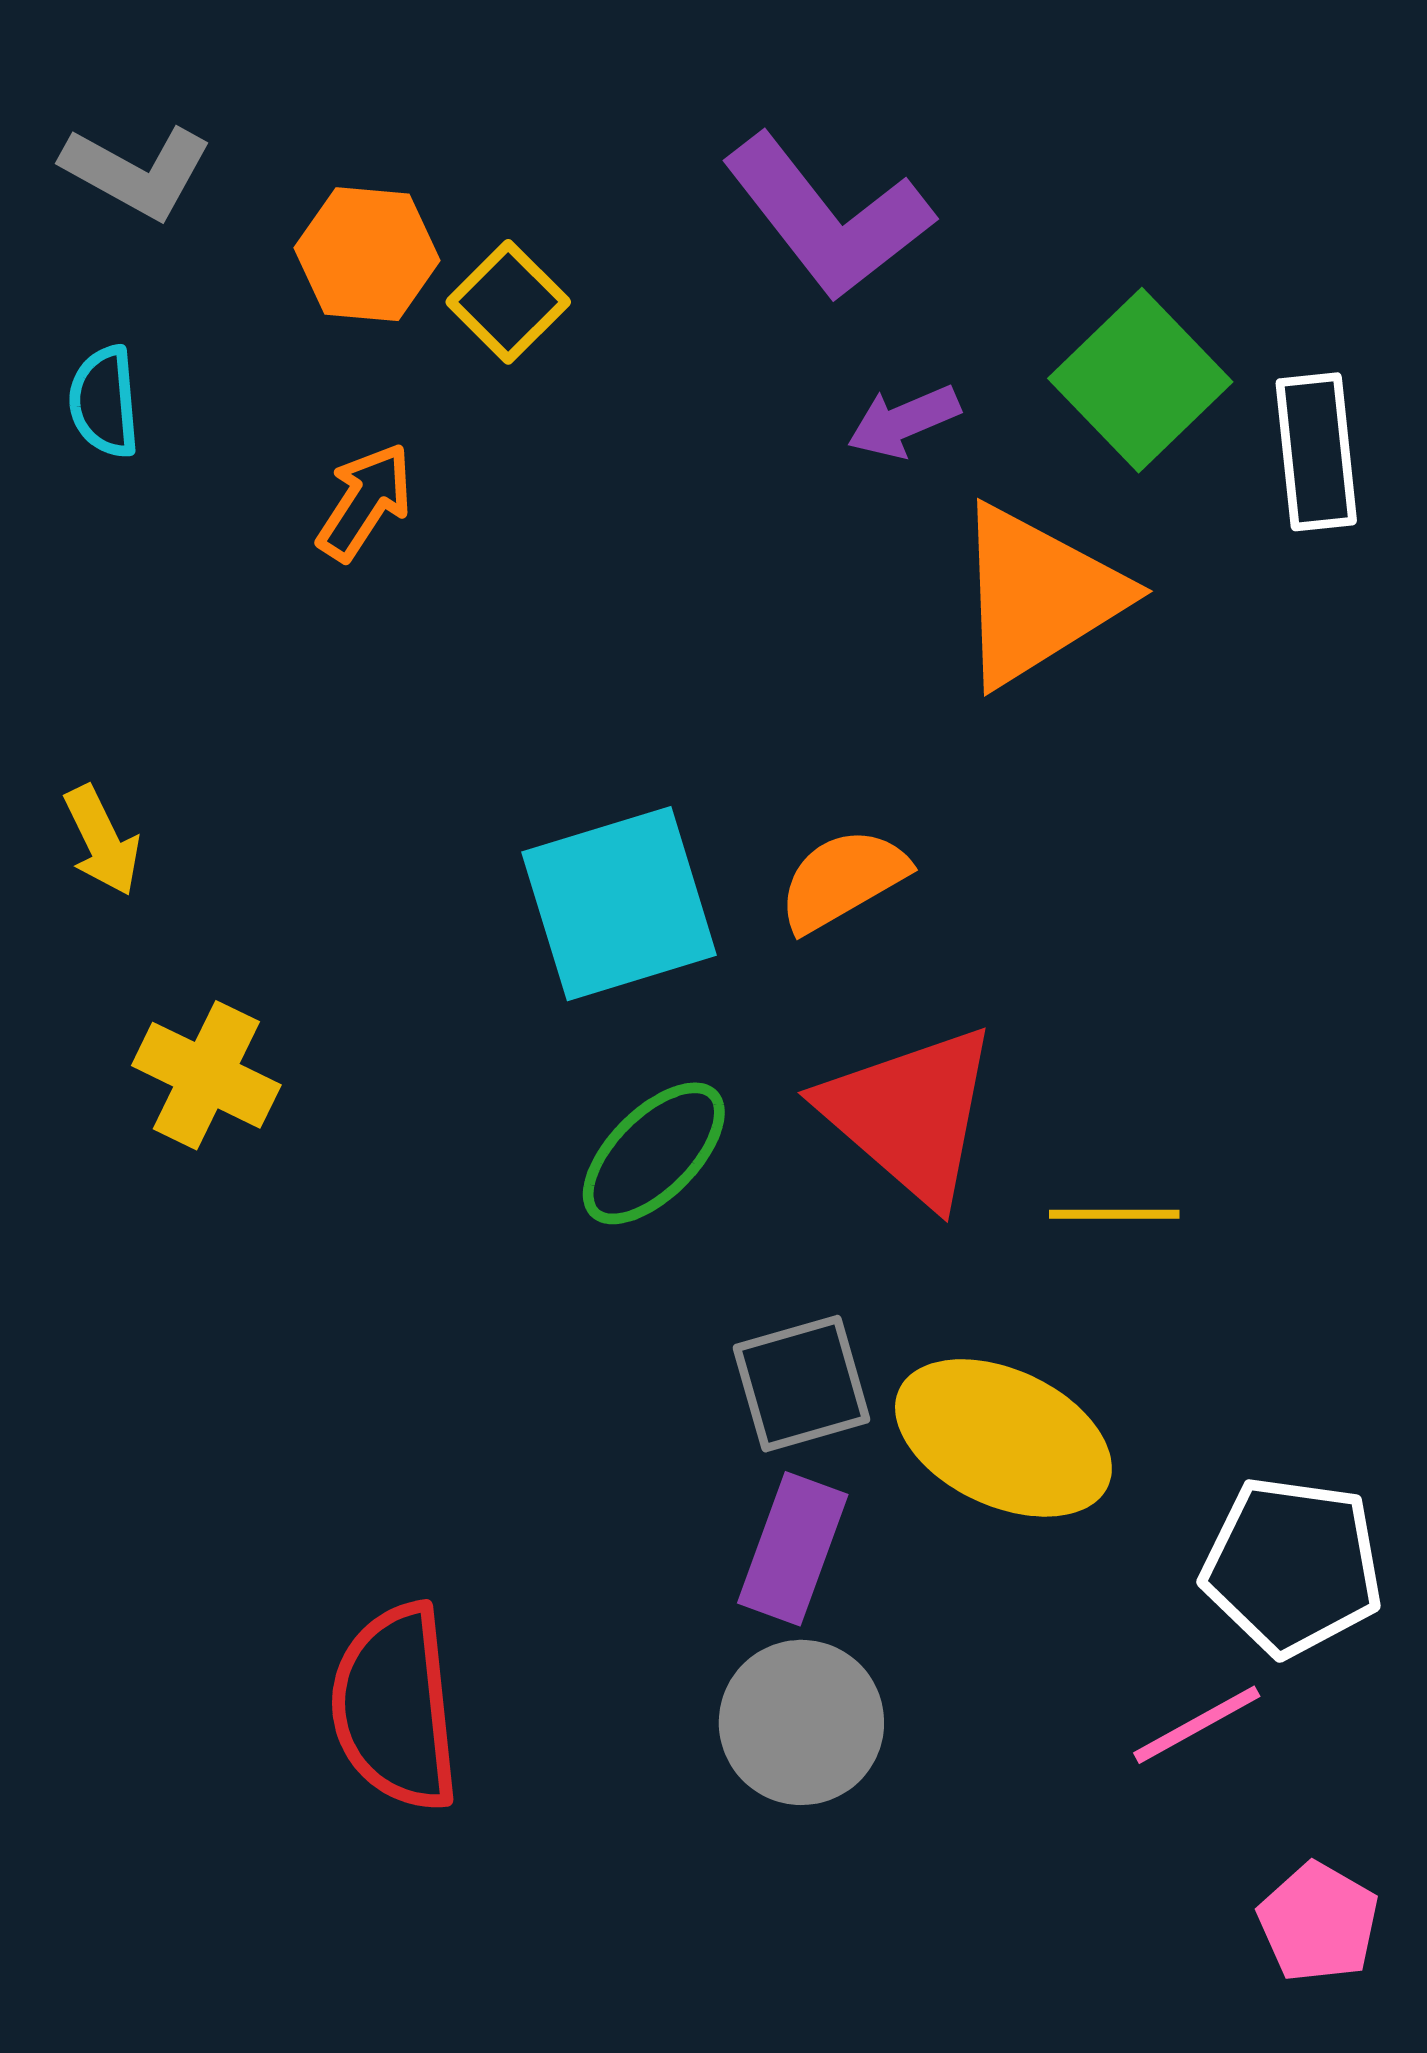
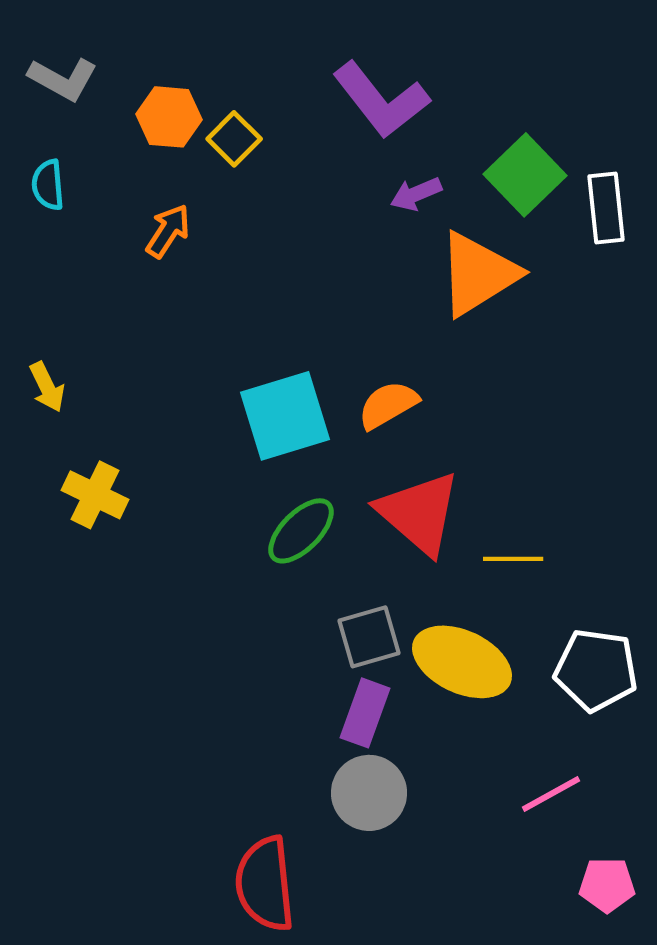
white pentagon: (1292, 1566) -> (596, 670), moved
red semicircle: (395, 1707) -> (265, 884), moved
pink pentagon: (1318, 1922) -> (607, 885), turned -30

